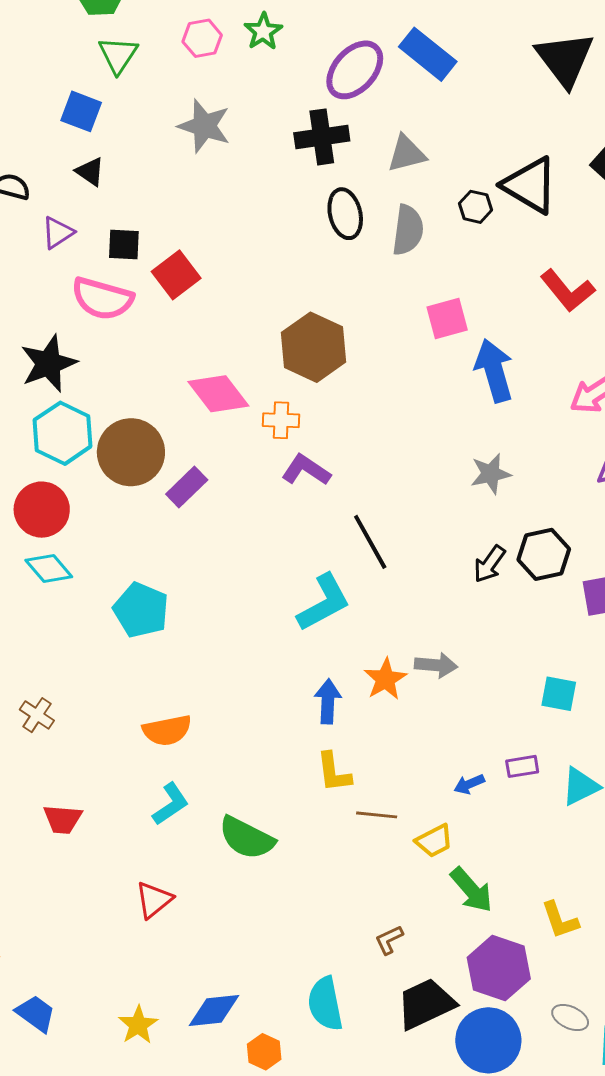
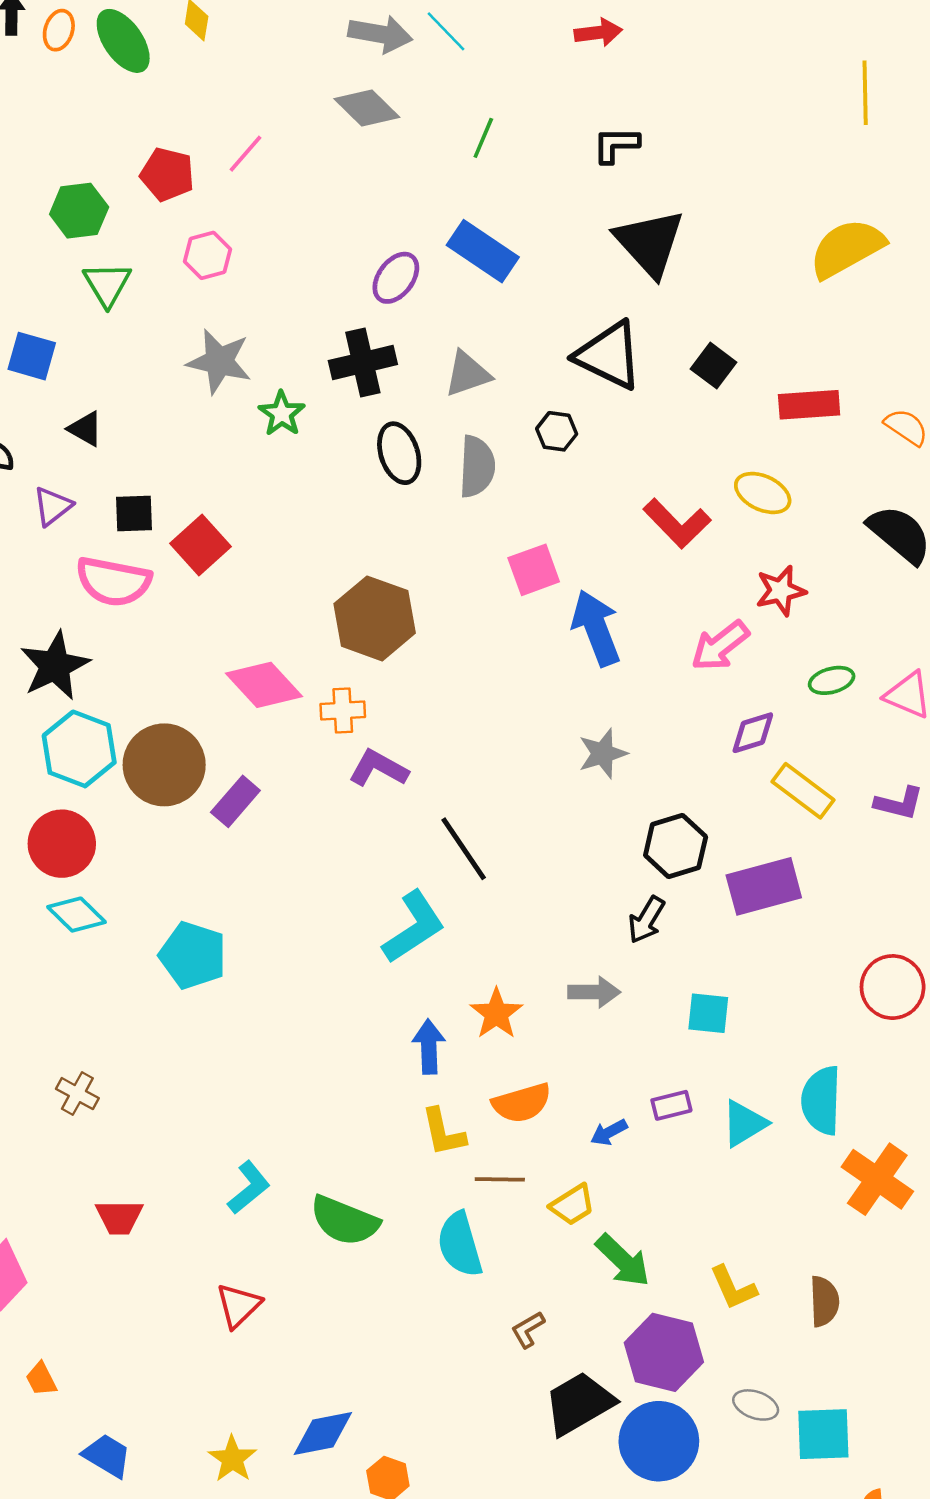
green star: (263, 31) -> (282, 414), moved
purple ellipse: (355, 70) -> (396, 278), size x0.7
blue square: (81, 111) -> (32, 356), moved
black triangle: (530, 185) -> (609, 355), moved
black arrow: (490, 564) -> (646, 920), moved
gray arrow: (436, 665) -> (594, 992), moved
orange semicircle: (167, 730) -> (522, 1103), moved
cyan semicircle: (325, 1004) -> (460, 1244), moved

